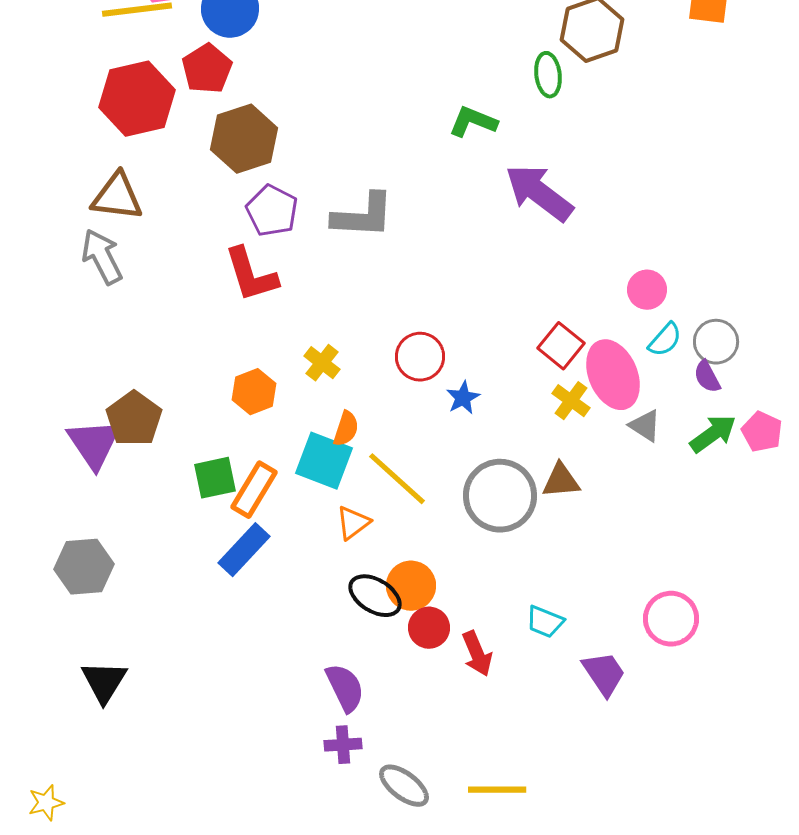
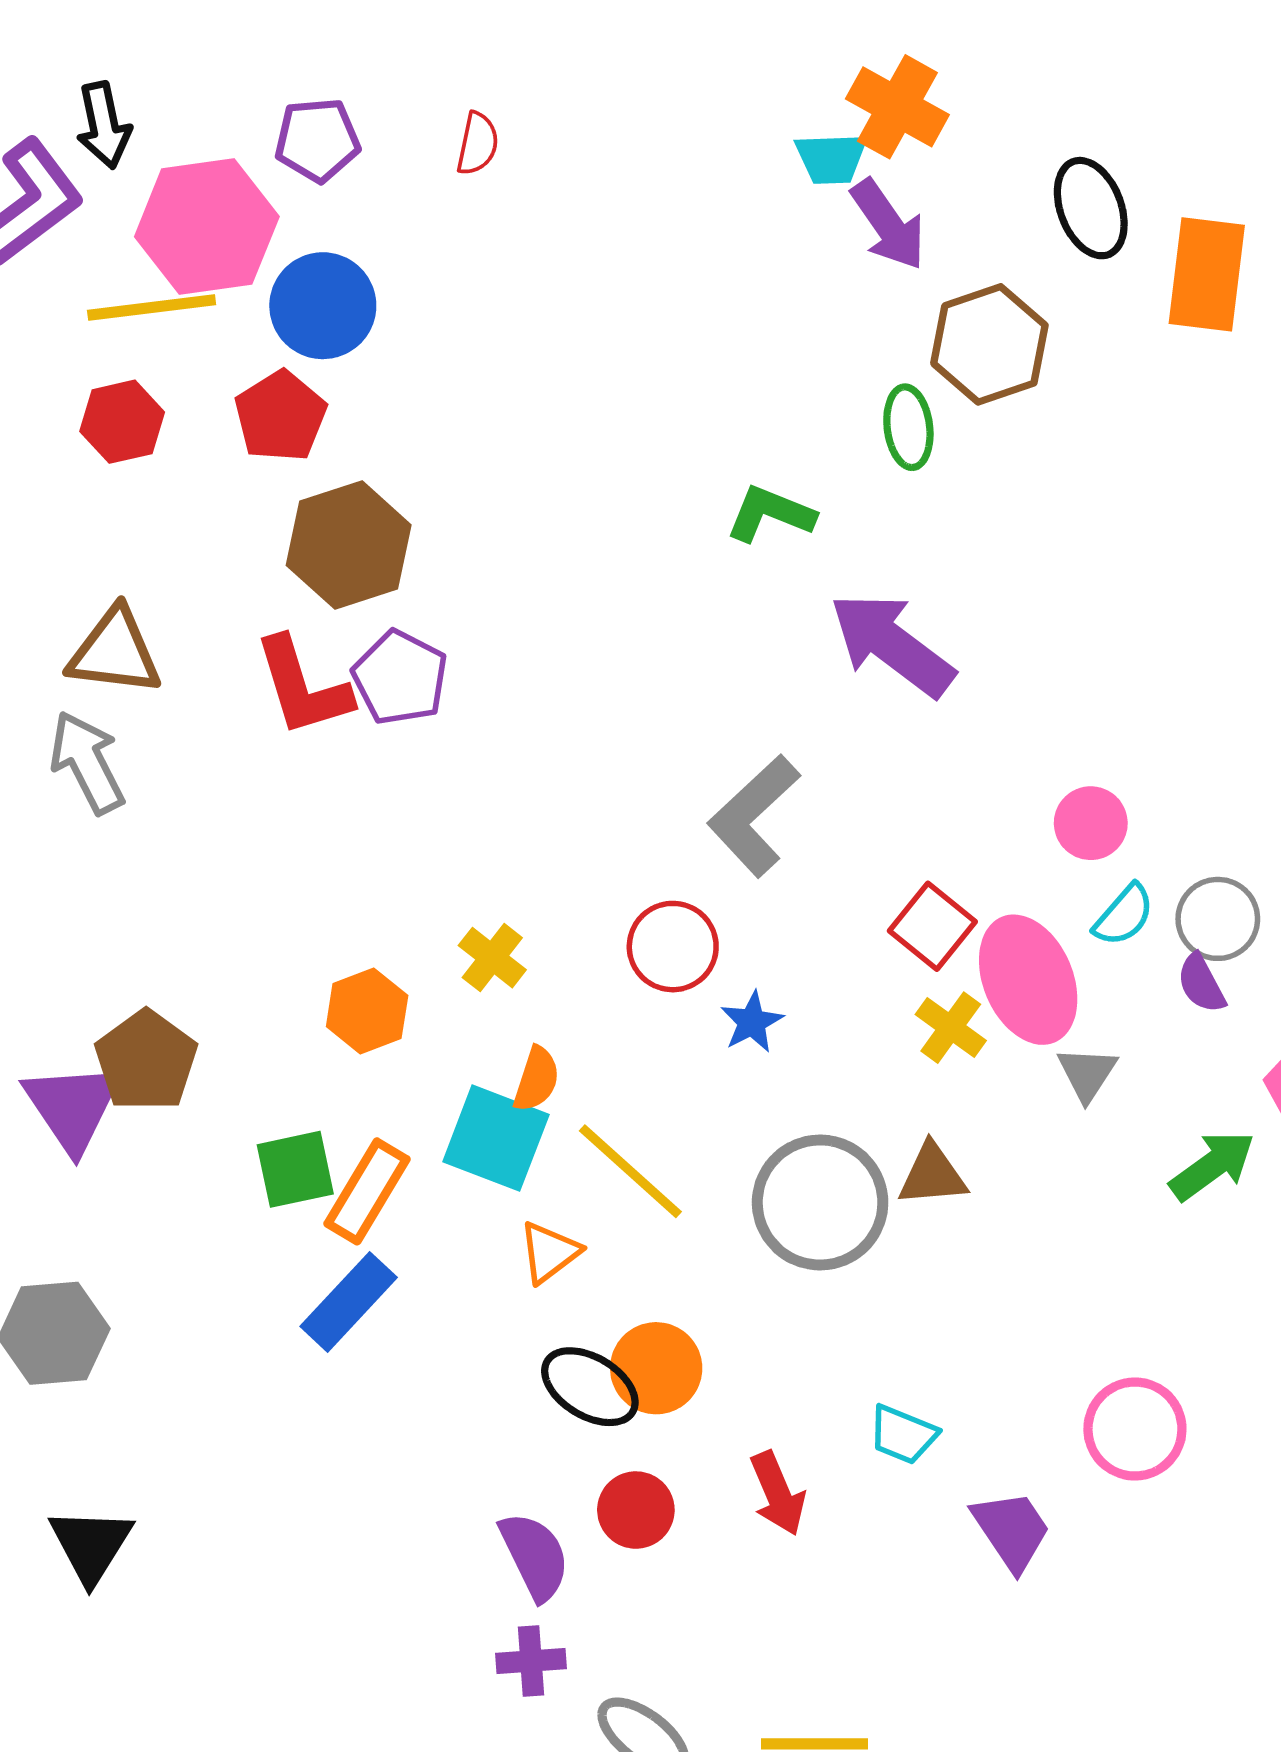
red hexagon: (137, 99) -> (122, 422), moved, size x0.6
gray L-shape: (363, 216) -> (754, 816), moved, turned 134
red L-shape: (251, 275) -> (303, 687), moved
gray triangle: (645, 426) -> (1087, 1074), turned 30
green arrow: (713, 434) -> (1212, 1166), moved
red circle: (429, 628) -> (636, 1510), moved

